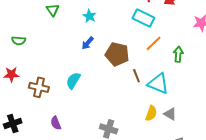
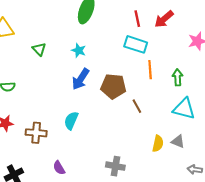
blue arrow: (88, 43) -> (81, 79), size x1.5
orange line: (154, 43) -> (150, 70), turned -42
cyan triangle: (158, 84) -> (184, 109), moved

